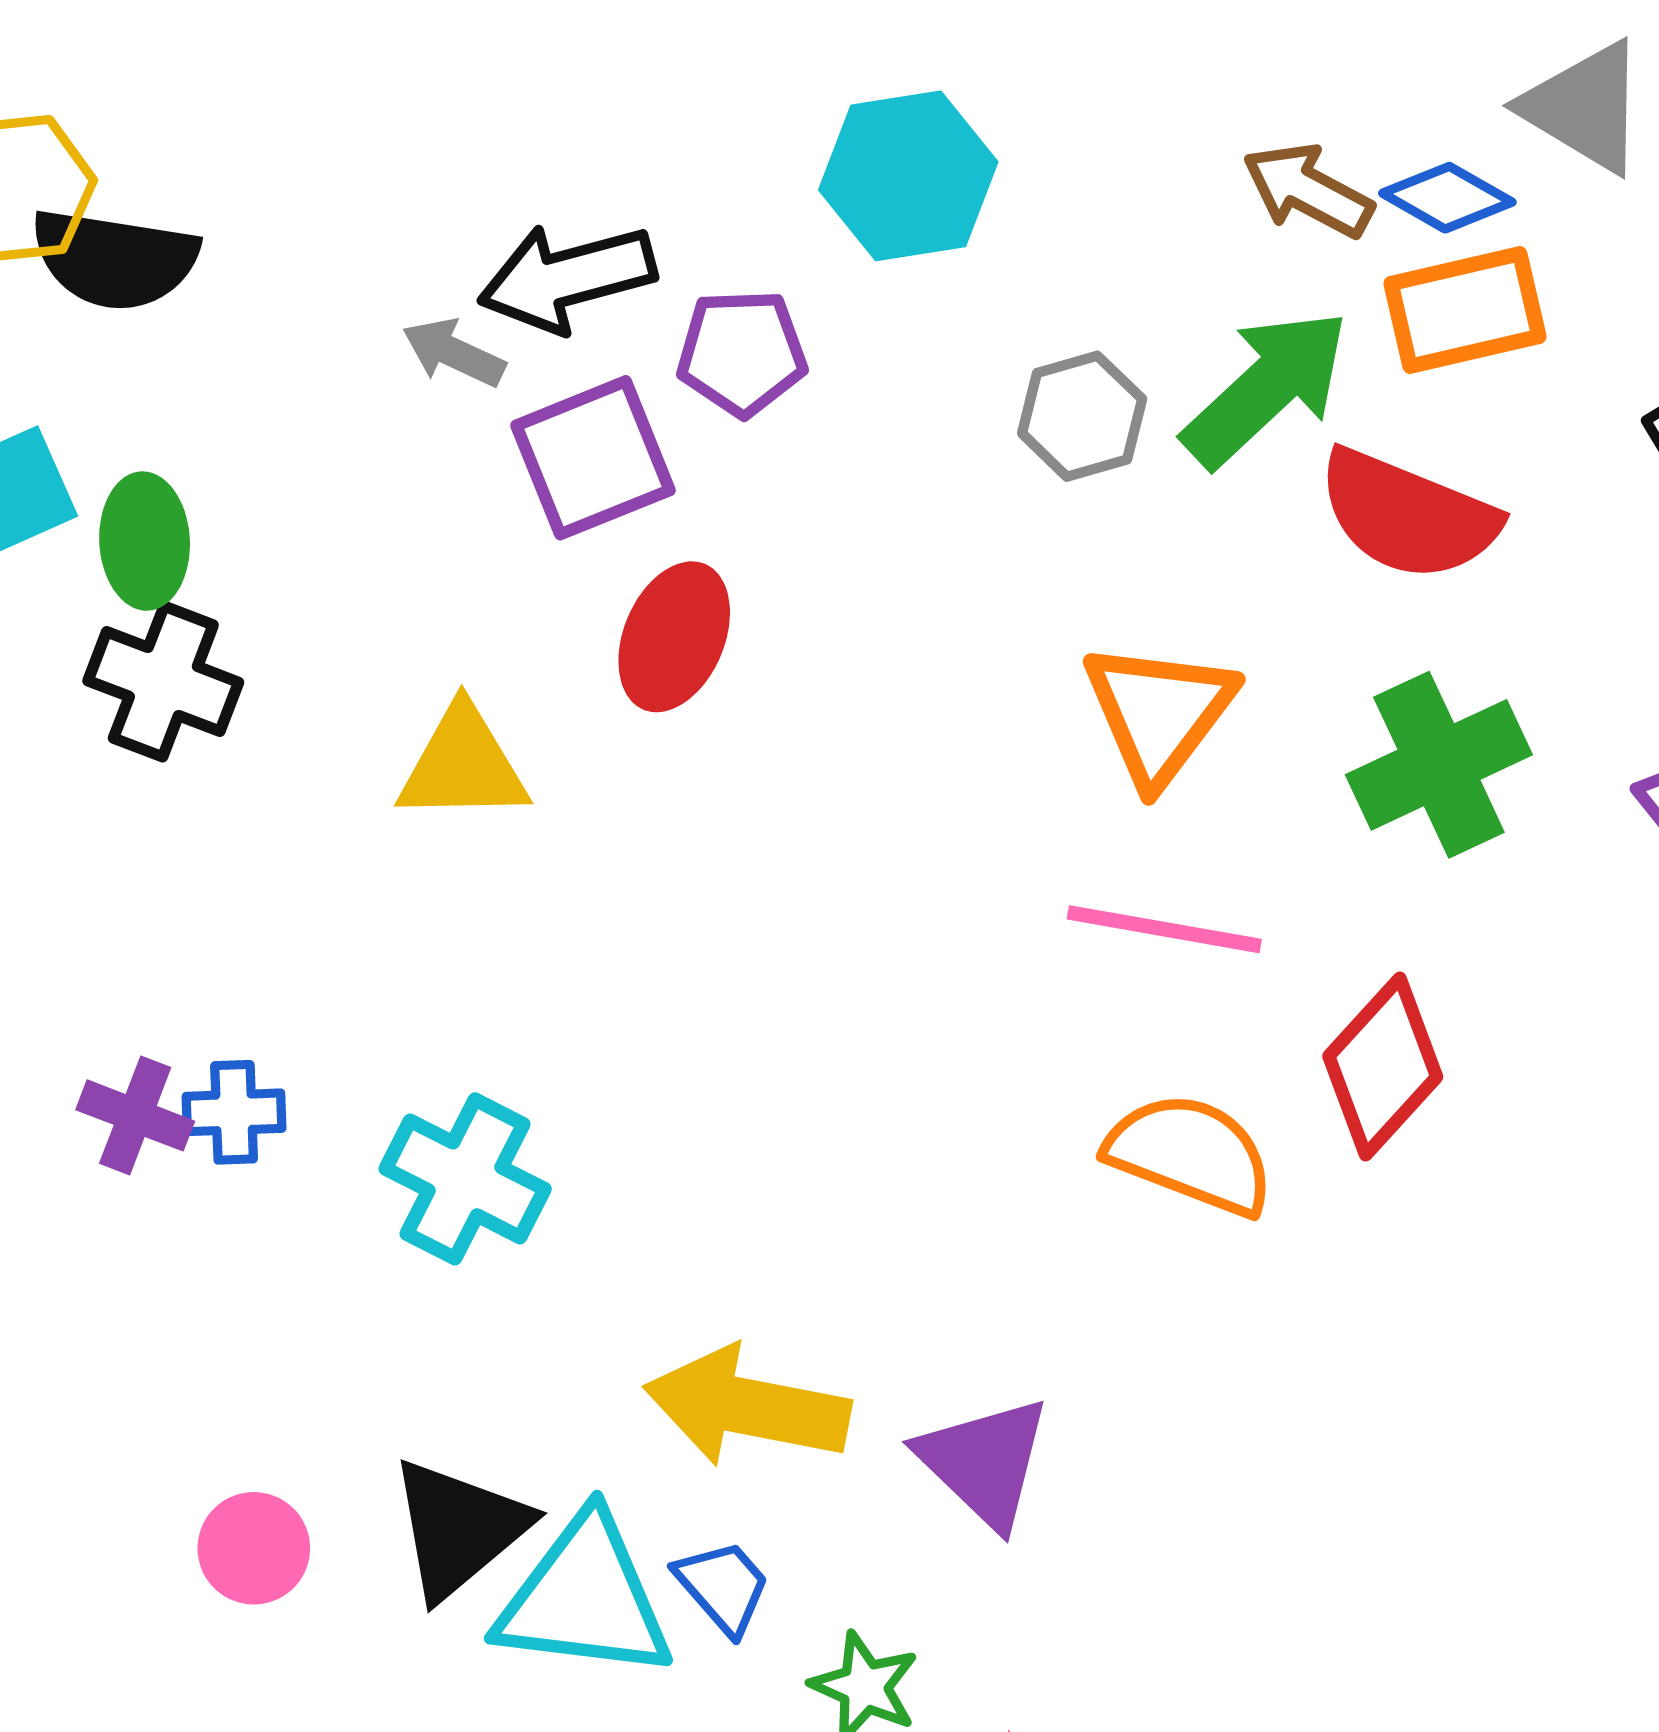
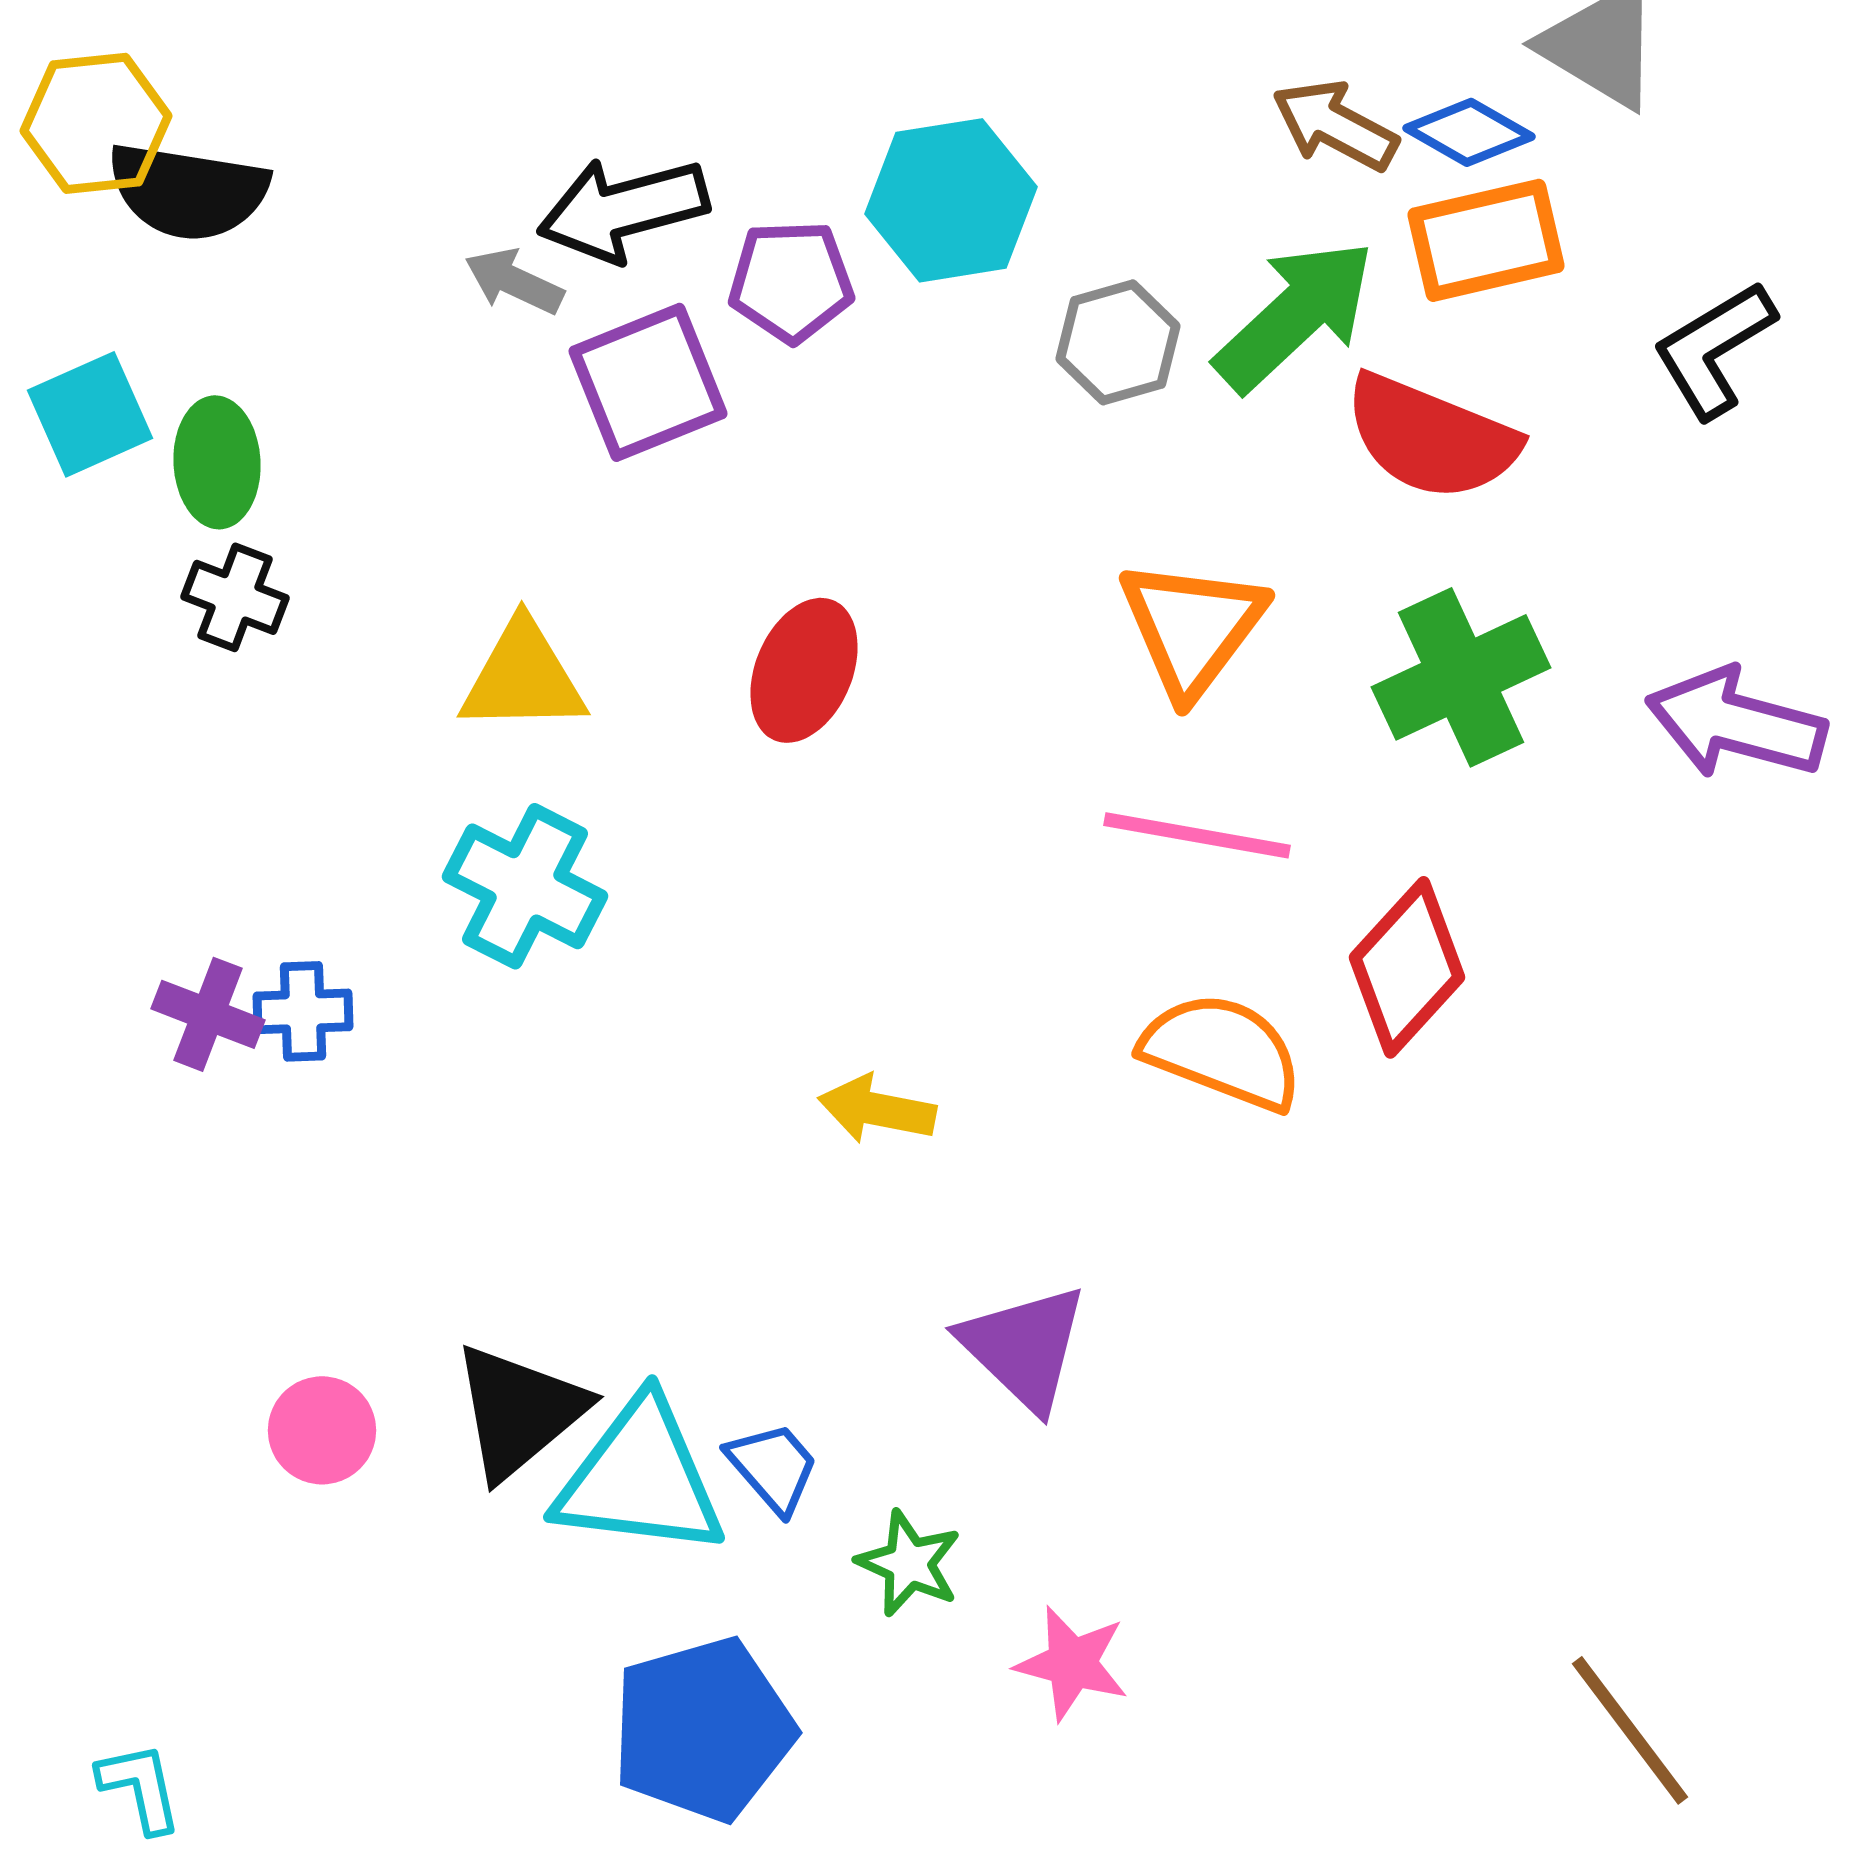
cyan hexagon: (908, 176) -> (951, 200), moved
red ellipse: (674, 637) -> (804, 670), moved
black cross: (163, 682) -> (235, 597), size x0.7
cyan cross: (465, 1179) -> (525, 886), moved
yellow arrow: (747, 1407) -> (877, 1109), moved, size x0.6

